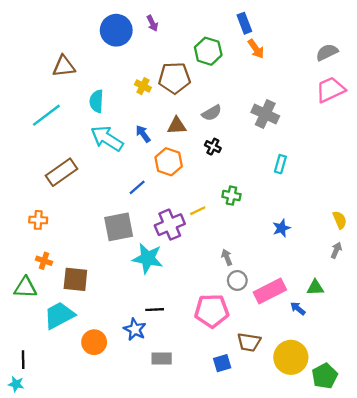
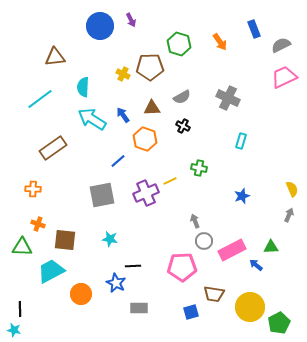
blue rectangle: (244, 23) -> (254, 29), moved
cyan star: (148, 258) -> (110, 239), moved, size x0.6

